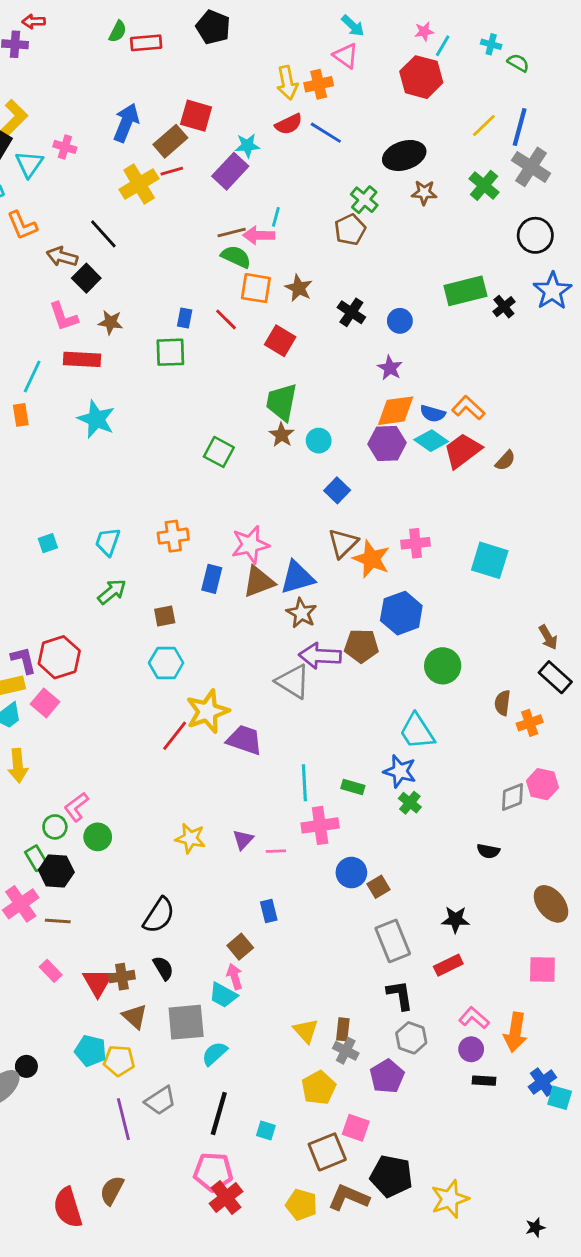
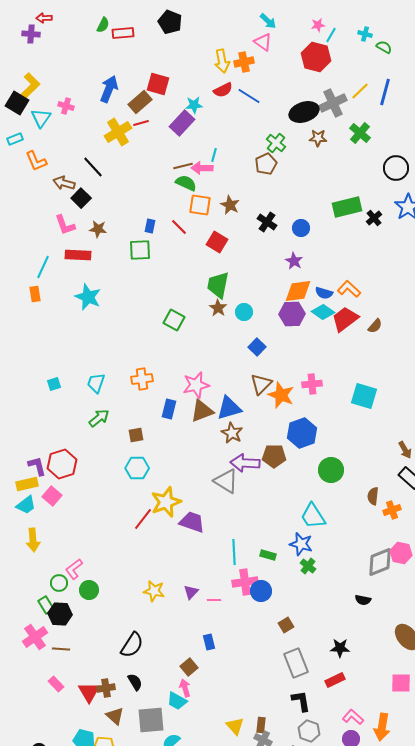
gray cross: (531, 167) -> (333, 103), moved, turned 32
gray diamond: (512, 797) -> (380, 562), size x1.4
blue circle: (351, 873) -> (261, 591), moved

